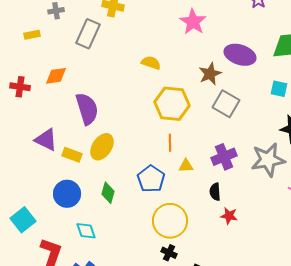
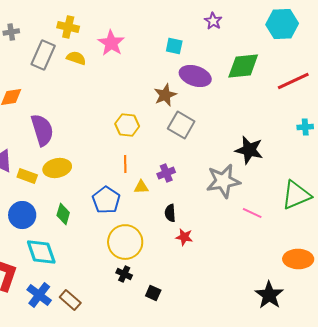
pink star: (193, 22) -> (111, 43), moved
yellow semicircle: (151, 63) -> (76, 58), moved
cyan square: (279, 89) -> (174, 46), moved
yellow hexagon: (172, 104) -> (127, 125), size x0.7
yellow ellipse: (102, 147) -> (57, 168), turned 44
purple cross: (224, 157) -> (166, 173), moved, size x0.7
cyan diamond: (86, 231) -> (41, 252), size x1.5

